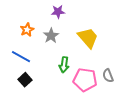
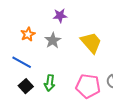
green arrow: (64, 65) -> (50, 83), moved

